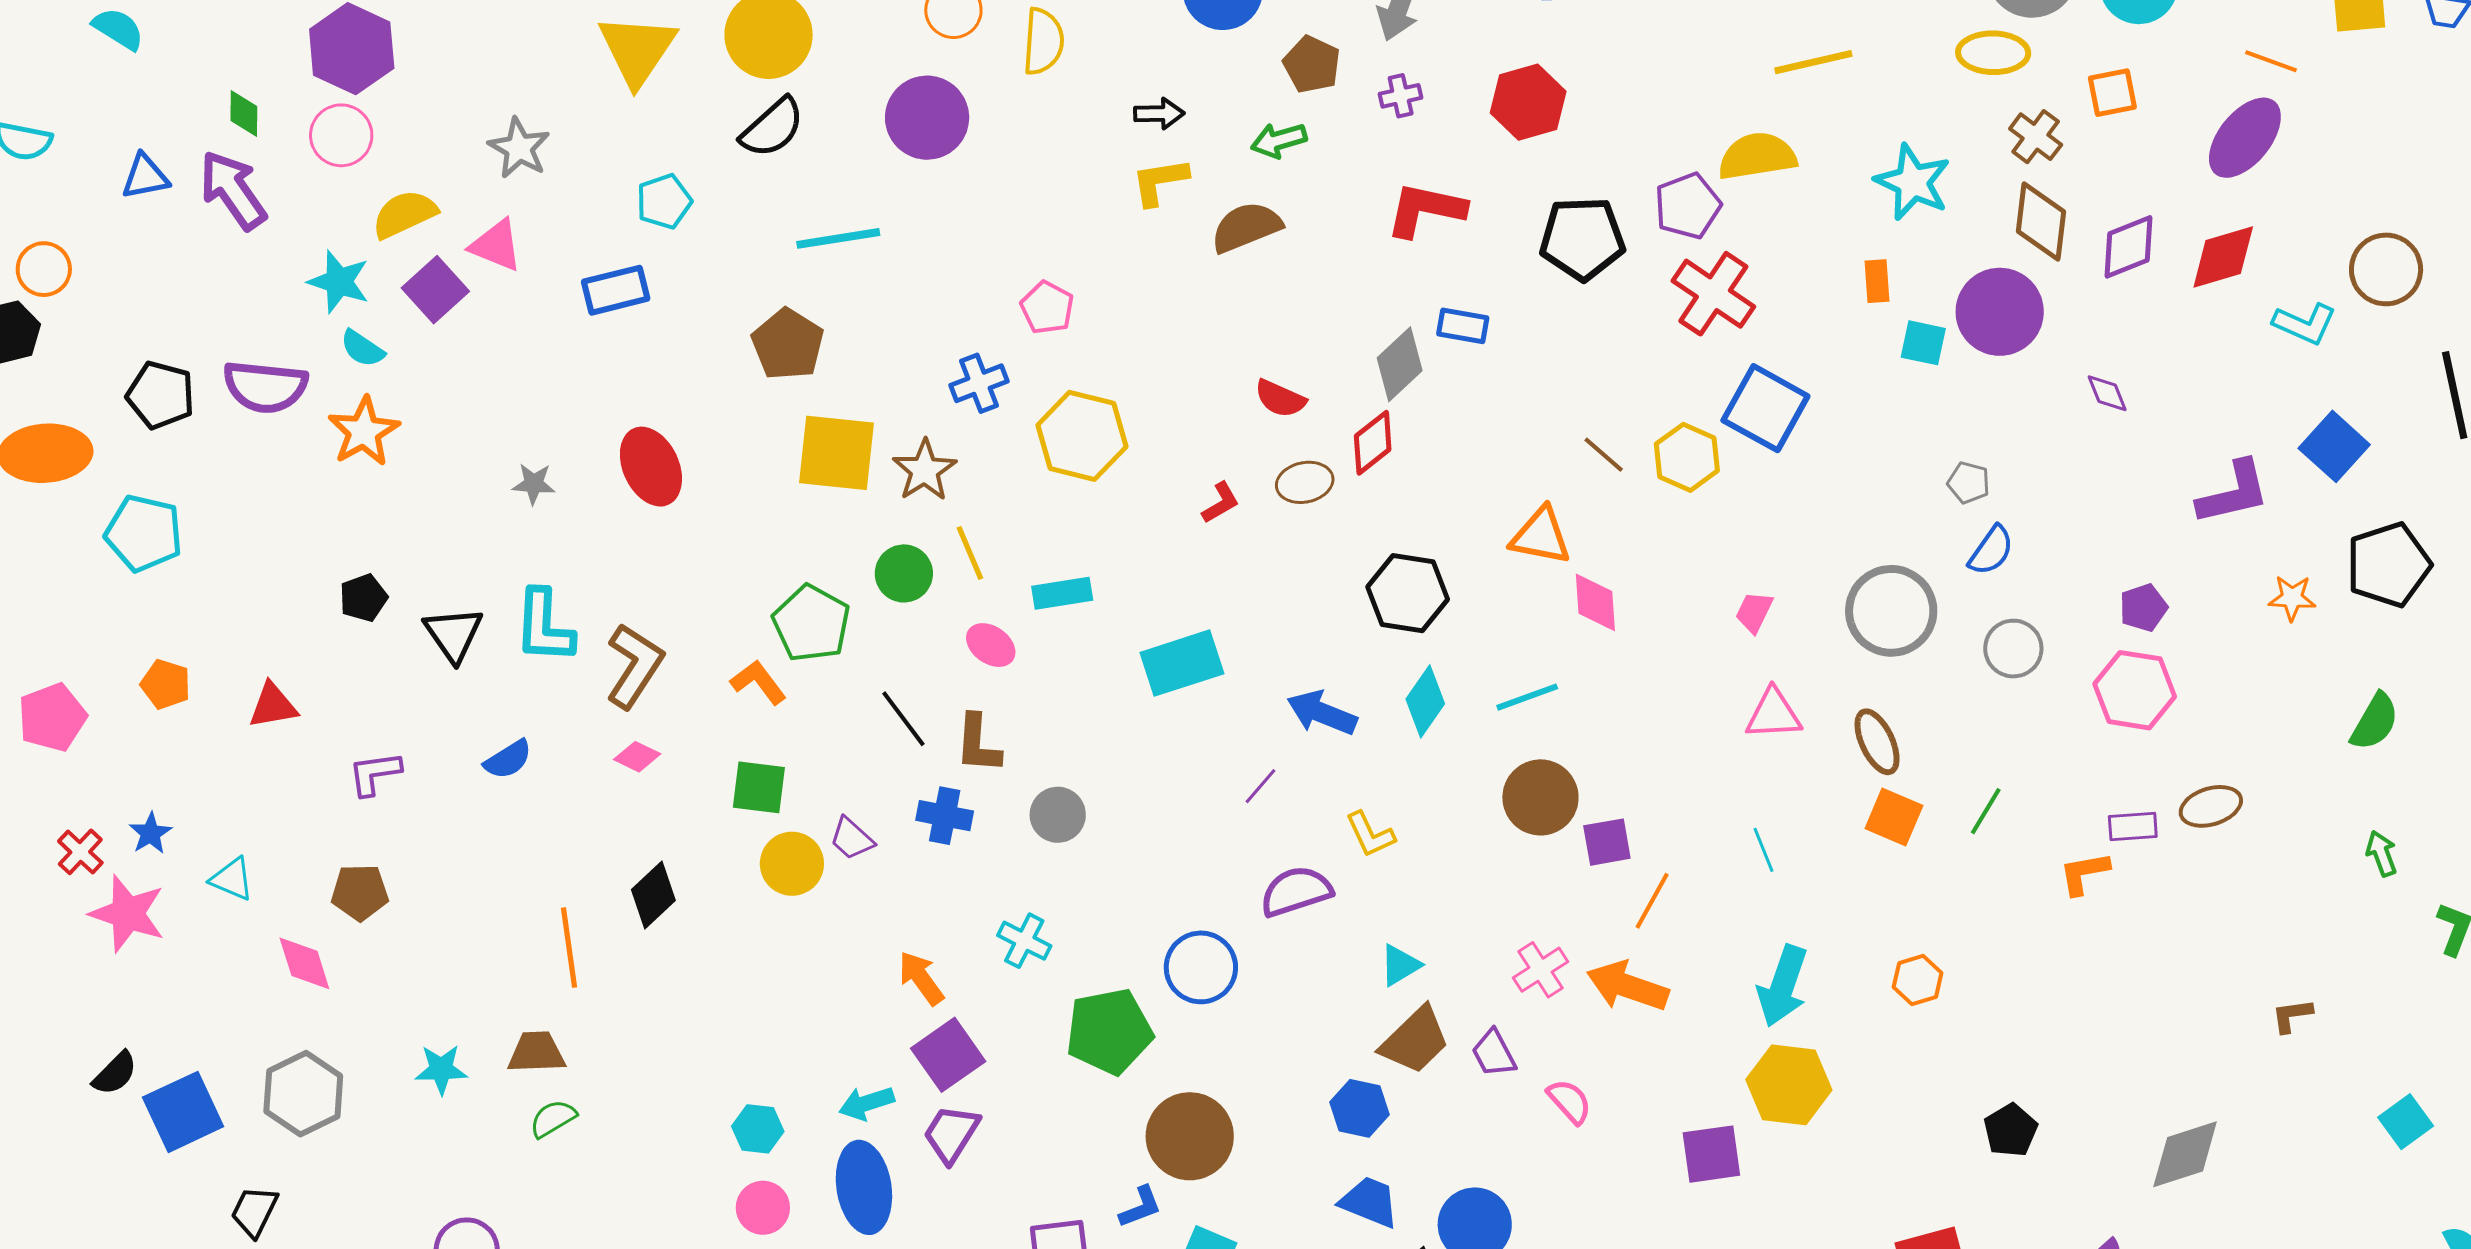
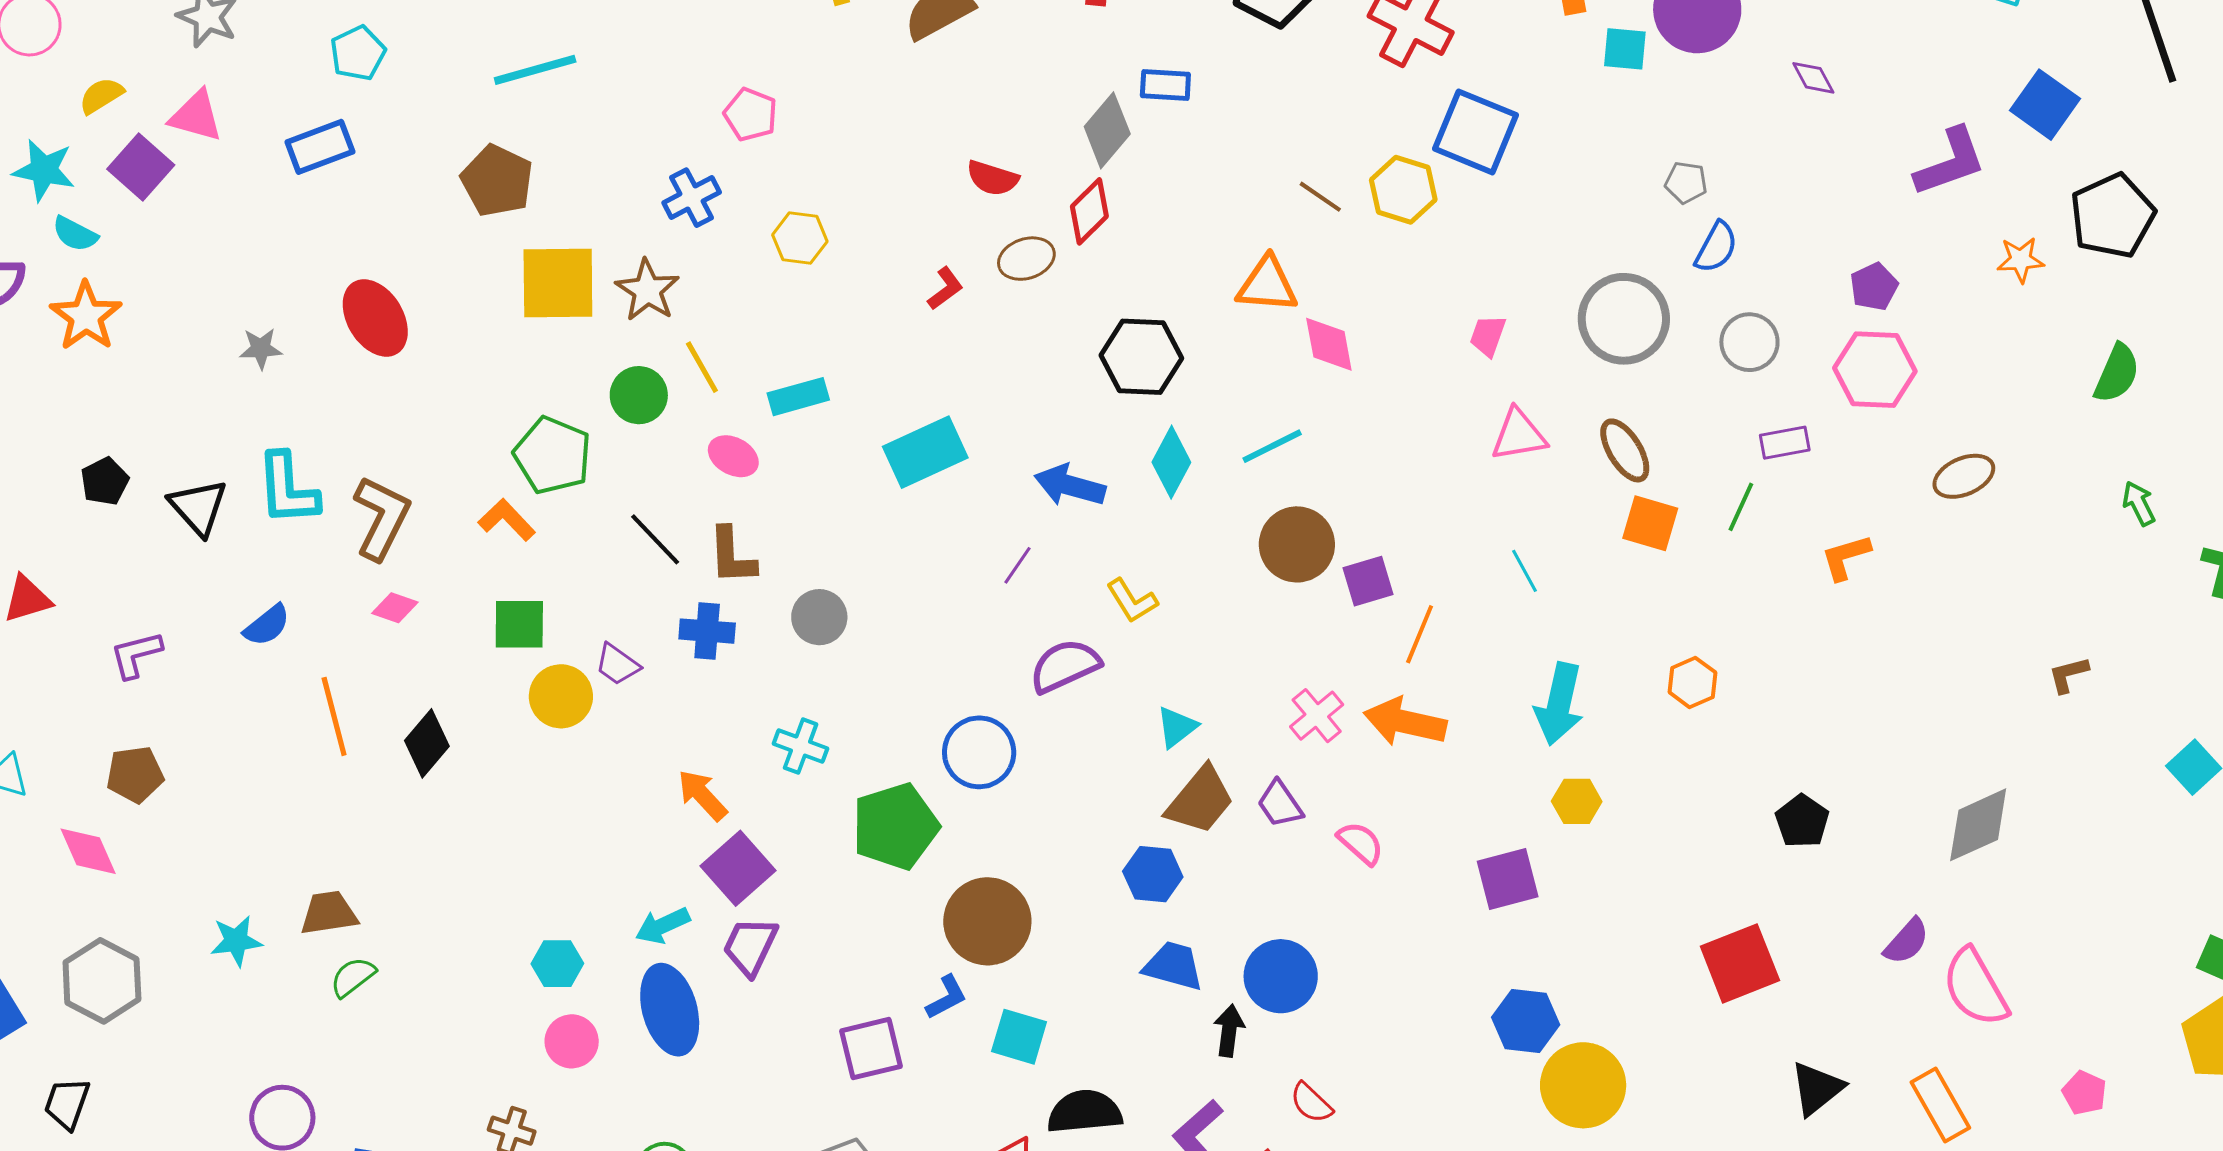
yellow semicircle: (404, 214) -> (101, 96), size x0.7
yellow hexagon: (1082, 436) -> (800, 238), size x0.6
purple rectangle: (2133, 827) -> (1785, 443), moved
orange line: (569, 948) -> (334, 716), moved
yellow hexagon: (1789, 1085) -> (1577, 801), size x0.6

